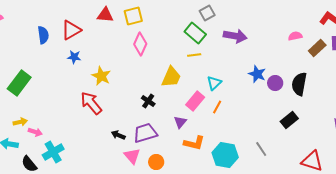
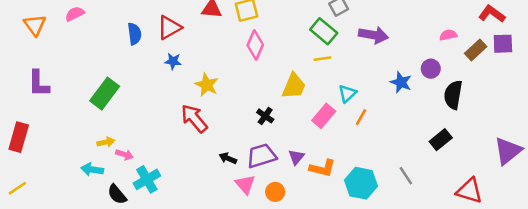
purple circle: (275, 83) -> (431, 69), moved
orange line: (217, 107) -> (361, 117), moved
purple triangle: (180, 122) -> (296, 157), moved

